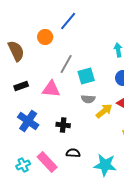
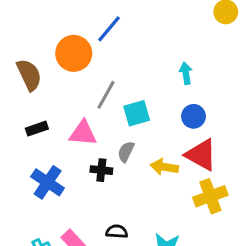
orange circle: (45, 37) -> (74, 53), size x1.5
gray semicircle: (88, 99) -> (126, 152), moved, turned 112
yellow arrow: (104, 111) -> (164, 167), turned -132
black cross: (63, 125) -> (101, 170), moved

